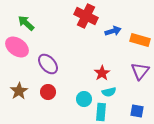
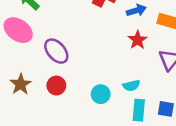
red star: (102, 73) -> (138, 40), moved
cyan rectangle: (101, 112) -> (139, 110), moved

